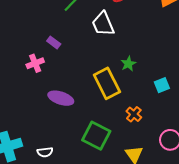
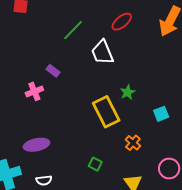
purple ellipse: (61, 98) -> (37, 145), moved, turned -30
green square: (96, 136) -> (95, 164), size x0.5

